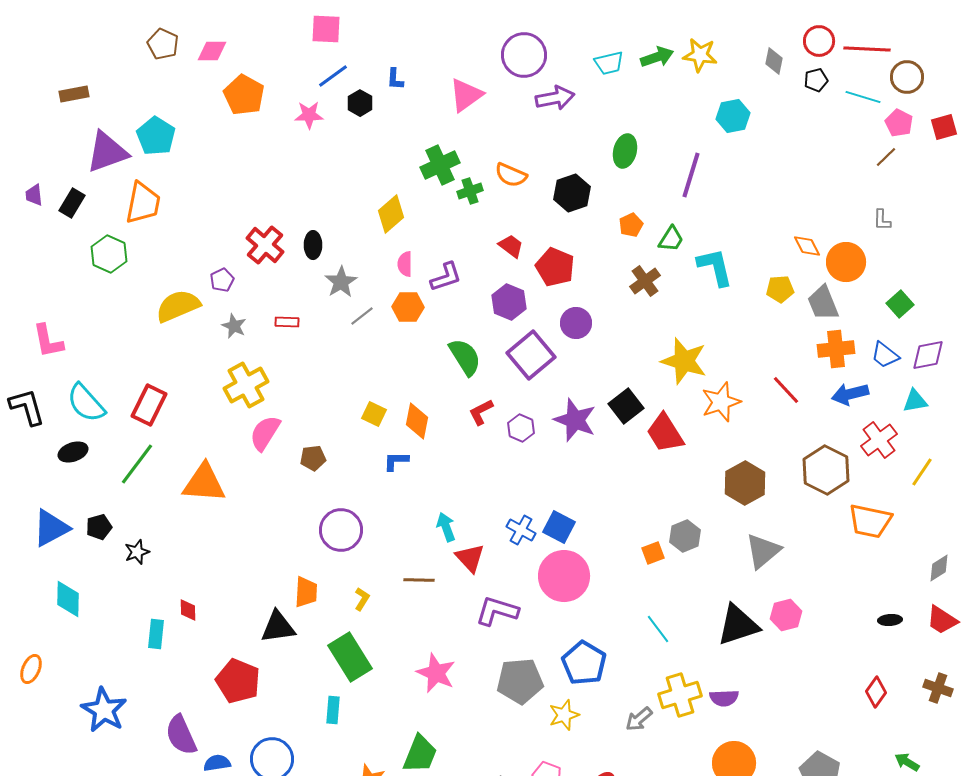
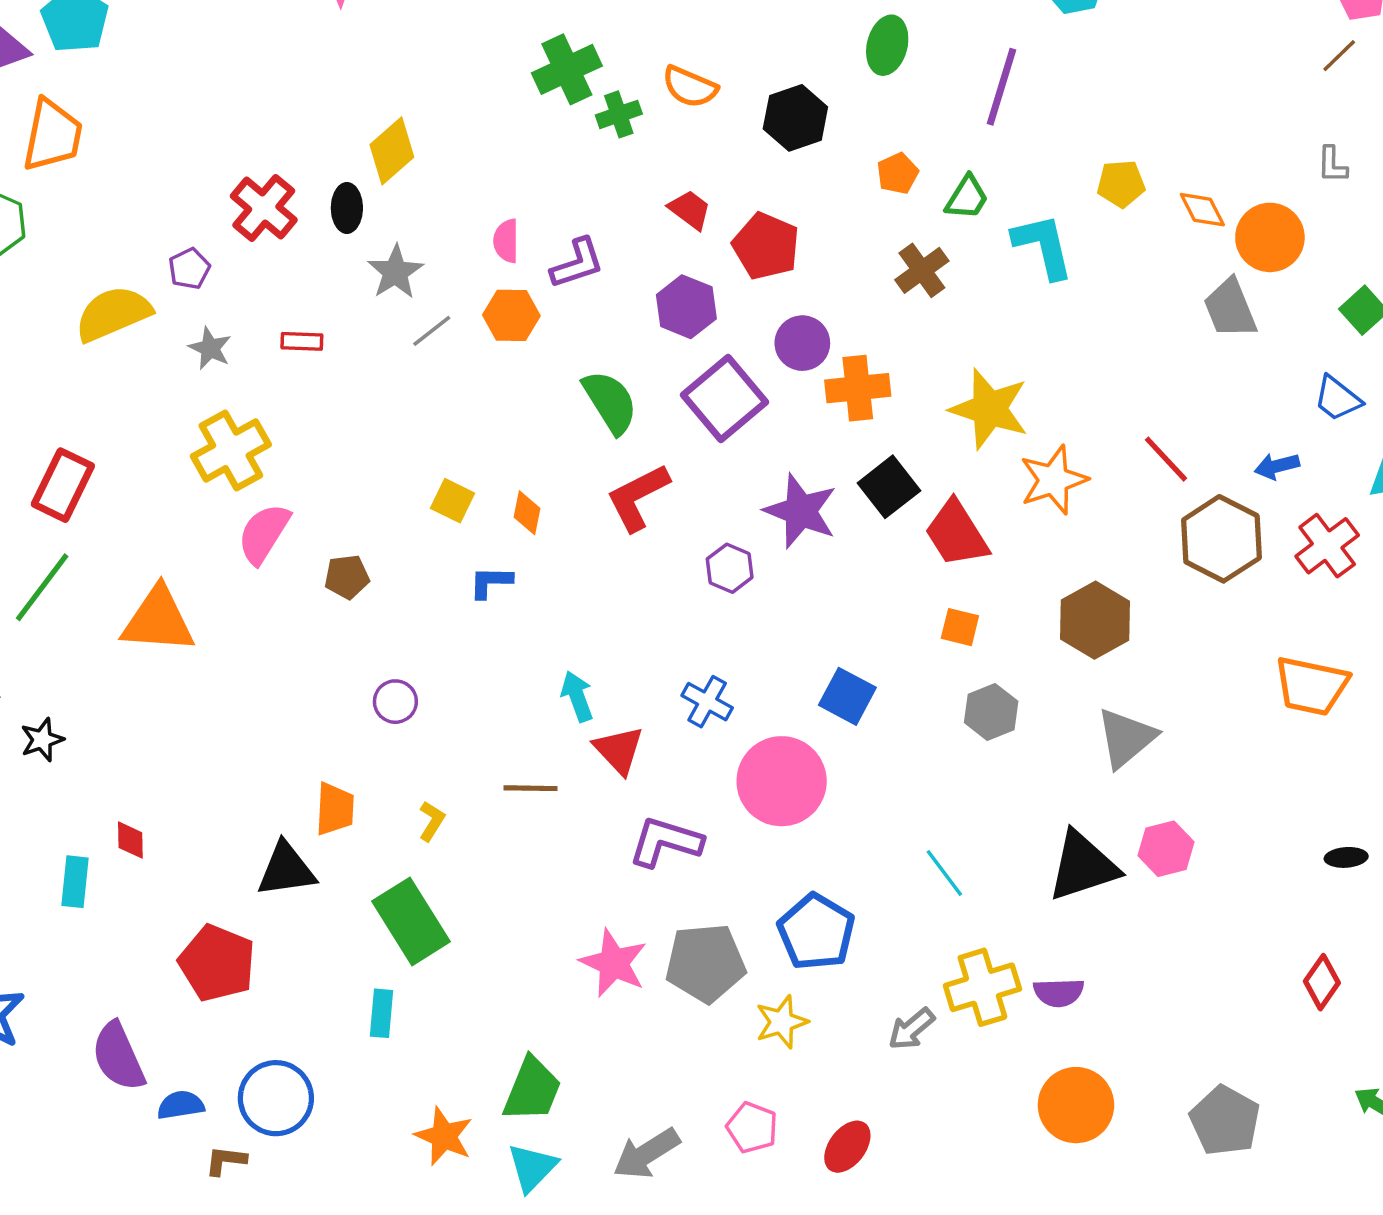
yellow diamond: (391, 214) -> (392, 151), moved
yellow pentagon: (780, 289) -> (1121, 184), moved
orange cross: (836, 349) -> (858, 388), moved
blue arrow: (850, 394) -> (1277, 466), size x0.7
red L-shape: (481, 412) -> (638, 497), size x1.5
orange diamond: (417, 421) -> (527, 513), size x0.7
purple hexagon: (521, 428) -> (730, 568), moved
brown hexagon: (826, 470) -> (1221, 539), moved
blue square: (559, 527) -> (847, 696), moved
purple circle: (341, 530) -> (395, 702), size x0.6
orange square: (653, 553) -> (960, 627), moved, turned 35
pink star: (436, 673) -> (614, 963), moved

